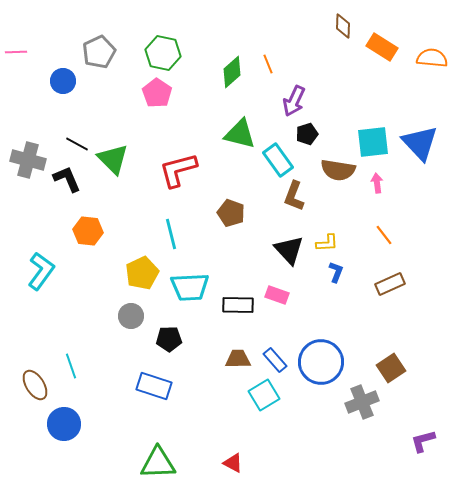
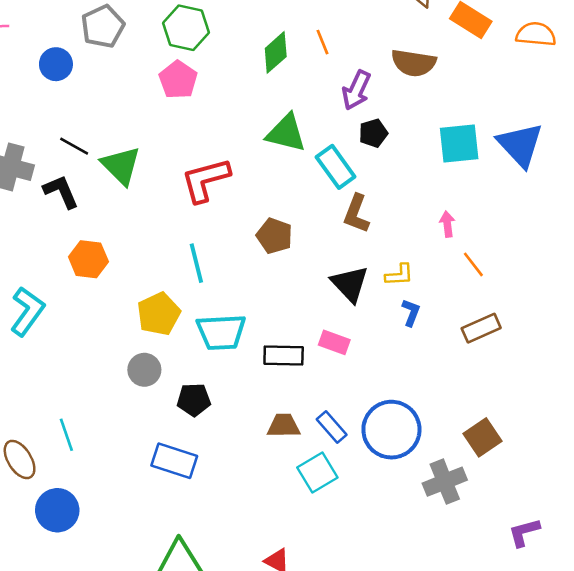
brown semicircle: (338, 170) -> (414, 63), moved
pink arrow: (377, 183) -> (447, 224), moved

